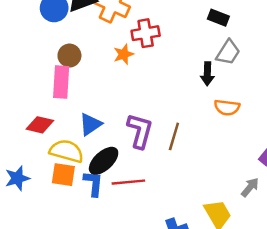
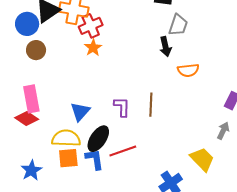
red cross: (146, 33) -> (91, 26), moved
brown circle: (69, 56) -> (36, 50), moved
pink rectangle: (61, 82) -> (31, 99), moved
red diamond: (40, 125) -> (27, 119), moved, turned 35
purple L-shape: (140, 131) -> (122, 107), size x0.7

